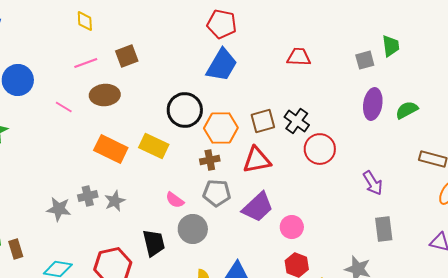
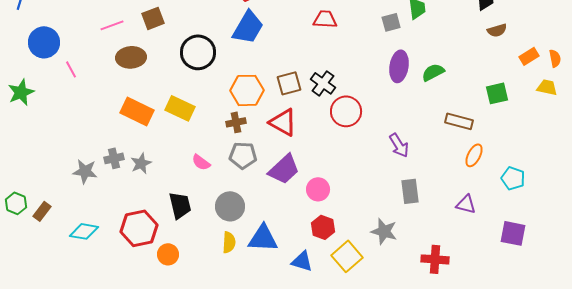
pink line: (64, 107) -> (71, 69), moved, turned 30
black circle: (185, 110) -> (198, 52), moved
red triangle: (257, 160) -> (283, 122), turned 40
gray circle: (193, 229) -> (230, 206), moved
brown rectangle: (16, 249) -> (42, 211), turned 54

